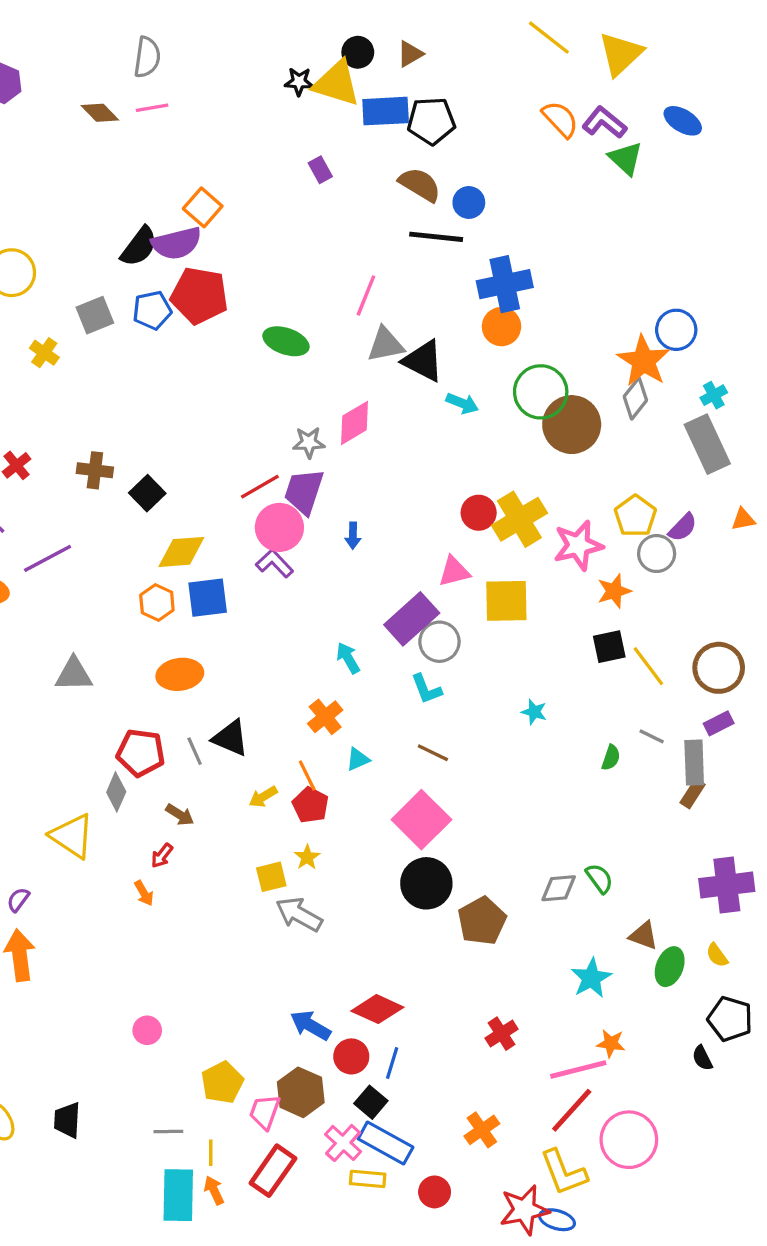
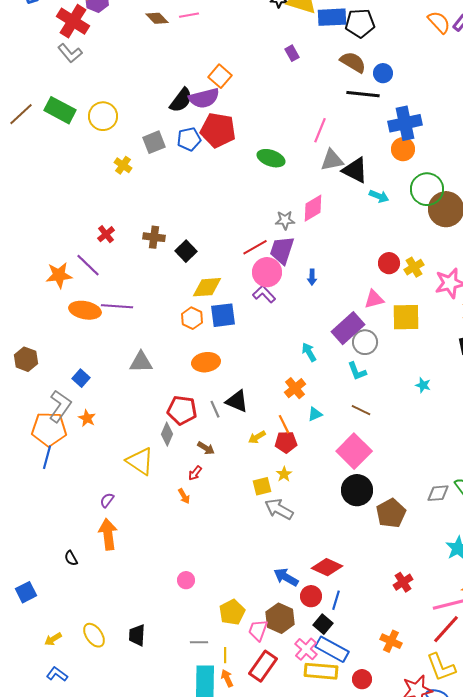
yellow cross: (519, 519) -> (414, 267), size x0.6
purple line: (48, 558) -> (117, 306), moved, turned 32
red pentagon: (310, 805) -> (286, 442), turned -30
orange cross: (482, 1130) -> (391, 641), turned -30
yellow rectangle: (368, 1179) -> (321, 671), size x1.5

